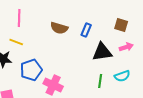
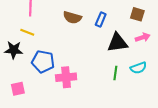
blue pentagon: (31, 70) -> (43, 62), turned 30
pink cross: (53, 85) -> (66, 77), turned -30

